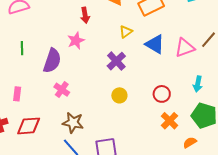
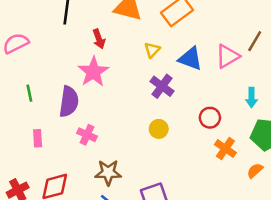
pink star: (76, 41) -> (93, 72), size x1.4
purple cross: (116, 61) -> (162, 86), moved
pink rectangle: (17, 94) -> (38, 138), moved

